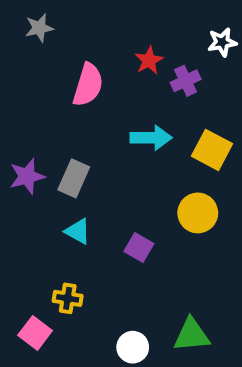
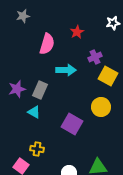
purple cross: (186, 81) -> (95, 57), moved
cyan arrow: (151, 138) -> (66, 70), moved
cyan triangle: (78, 231) -> (34, 112), moved
purple square: (139, 248) -> (72, 124), size x1.5

